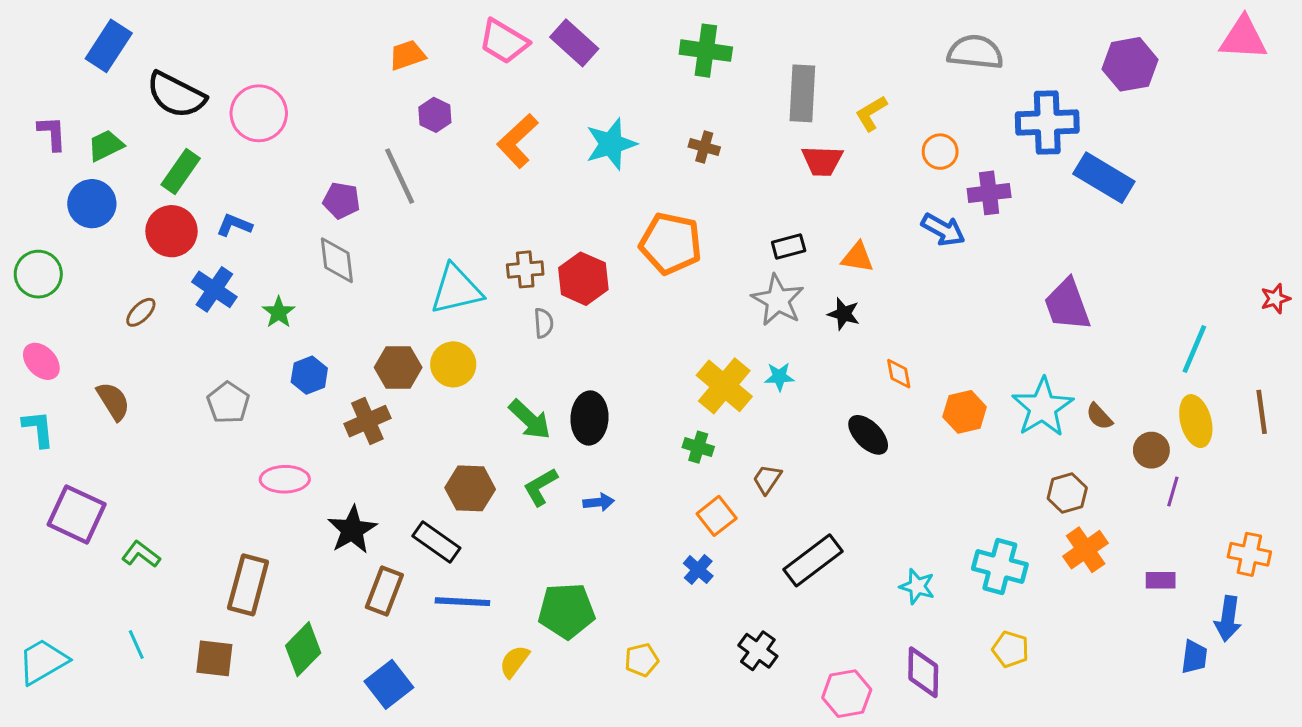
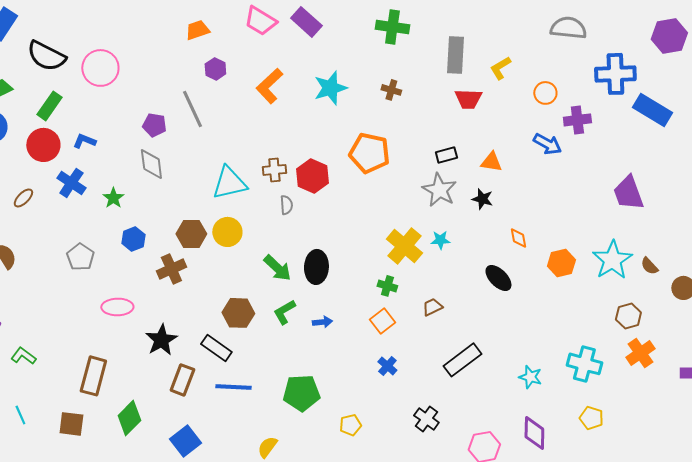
brown trapezoid: (767, 479) -> (432, 307), turned 30
orange square: (717, 516) -> (382, 321), moved
yellow semicircle: (514, 661) -> (267, 447), moved

